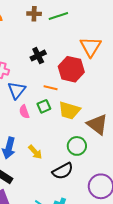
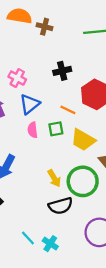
brown cross: (34, 14) -> (45, 27), moved
green circle: (77, 146) -> (83, 181), size x1.4
yellow arrow: (35, 152) -> (54, 178), moved

